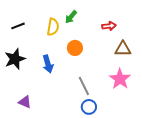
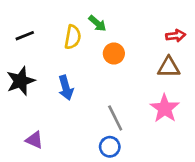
green arrow: (71, 17) -> (97, 23), turned -88
red arrow: (109, 26) -> (176, 36), moved
orange circle: (75, 48) -> (114, 53), moved
blue circle: (89, 107) -> (110, 147), moved

